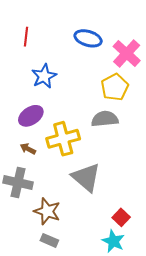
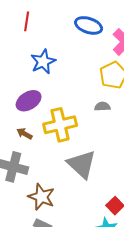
gray semicircle: (105, 119) -> (102, 107), size x0.6

